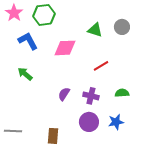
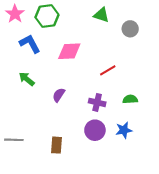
green triangle: (95, 30) -> (101, 15), moved
purple semicircle: (64, 94) -> (59, 95), moved

